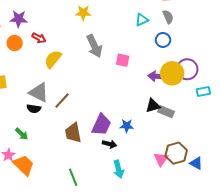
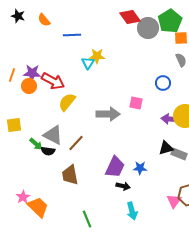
purple star: (19, 19) -> (32, 73), moved
cyan triangle: (142, 20) -> (88, 63), moved, turned -32
red arrow: (39, 38) -> (53, 81), size x1.6
blue circle: (163, 40) -> (163, 83), moved
gray arrow: (94, 46) -> (108, 114), moved, turned -65
brown trapezoid: (73, 133) -> (70, 175), moved
green arrow: (22, 134) -> (36, 144), moved

